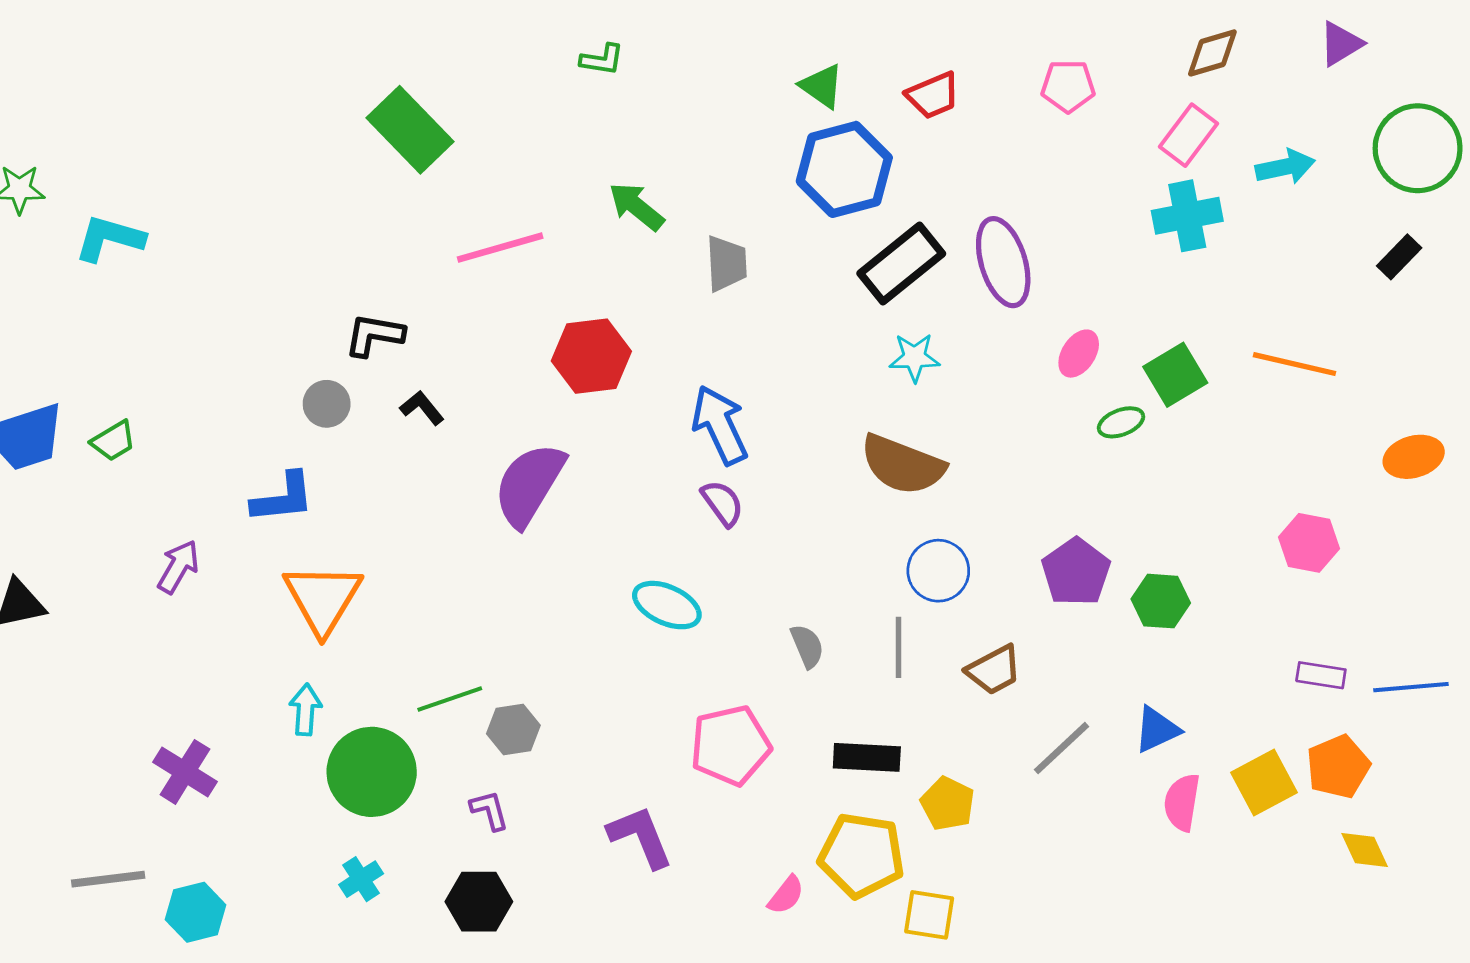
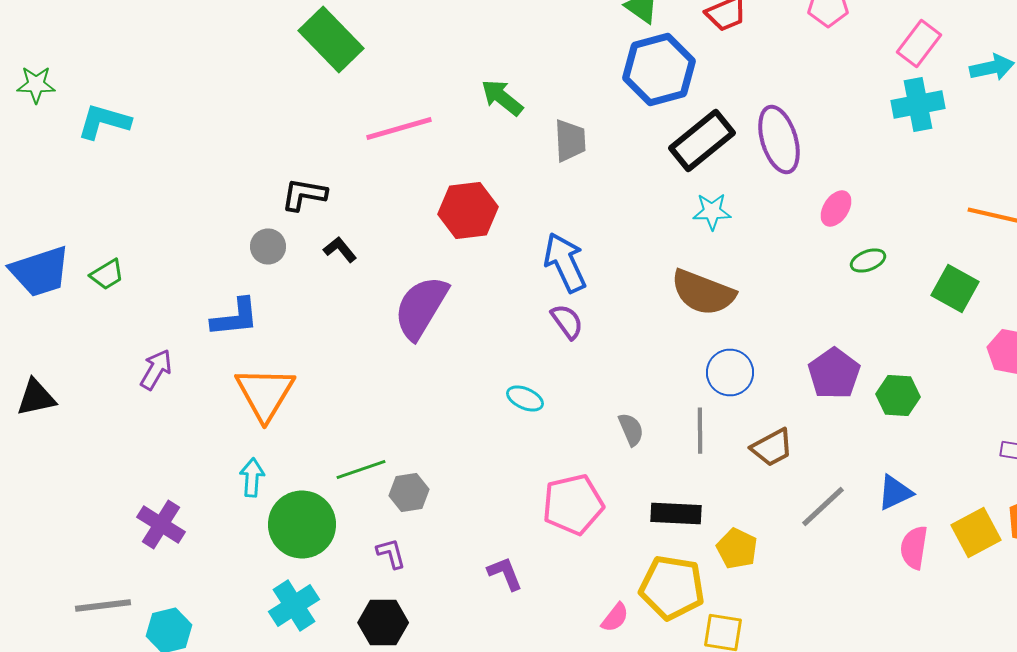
green square: (1175, 375) -> (955, 288), moved, turned -30
cyan ellipse: (667, 605) -> (525, 398), size x0.7
purple L-shape: (640, 837) -> (505, 574), size x0.7
cyan cross: (361, 879) -> (294, 606), size x1.5

